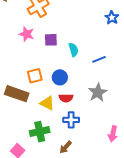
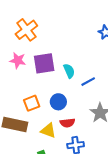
purple square: (51, 40) -> (44, 63), size x1.5
blue line: (99, 59) -> (88, 82), moved

